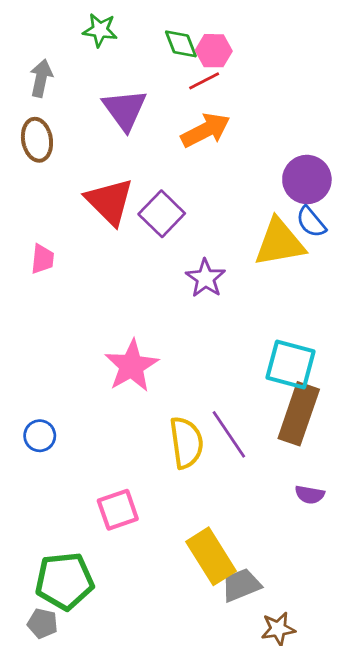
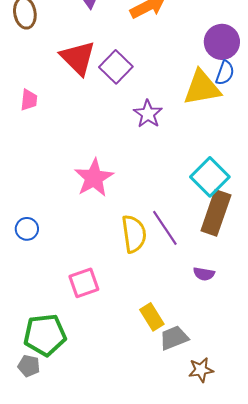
blue semicircle: (311, 222) -> (225, 73), turned -120
cyan square: (290, 364) -> (210, 177), turned 30
purple semicircle: (310, 495) -> (204, 274), moved
yellow rectangle: (211, 556) -> (152, 317), size x0.7

